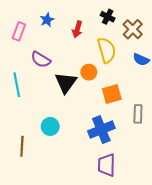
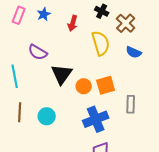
pink rectangle: (19, 31) -> (19, 15), moved
orange circle: (89, 72) -> (84, 86), moved
brown line: (22, 146) -> (20, 112), moved

